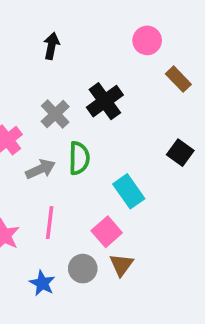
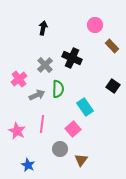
black cross: (105, 101) -> (72, 58), turned -30
brown triangle: (121, 265) -> (81, 160), moved
blue star: (42, 283) -> (28, 165), moved

